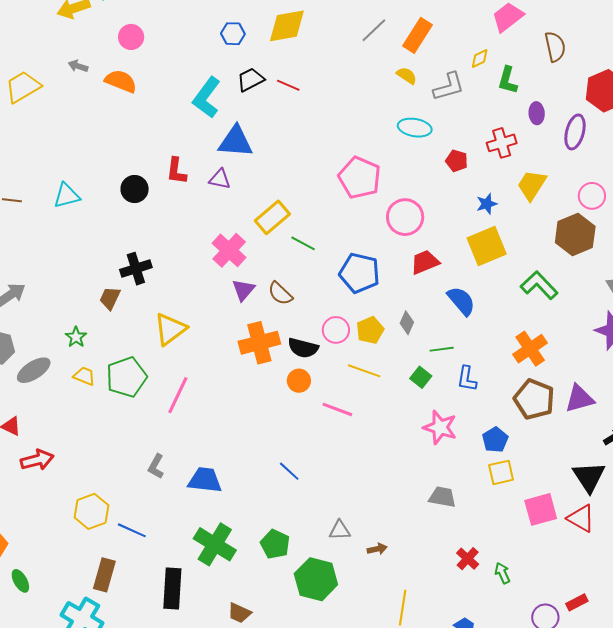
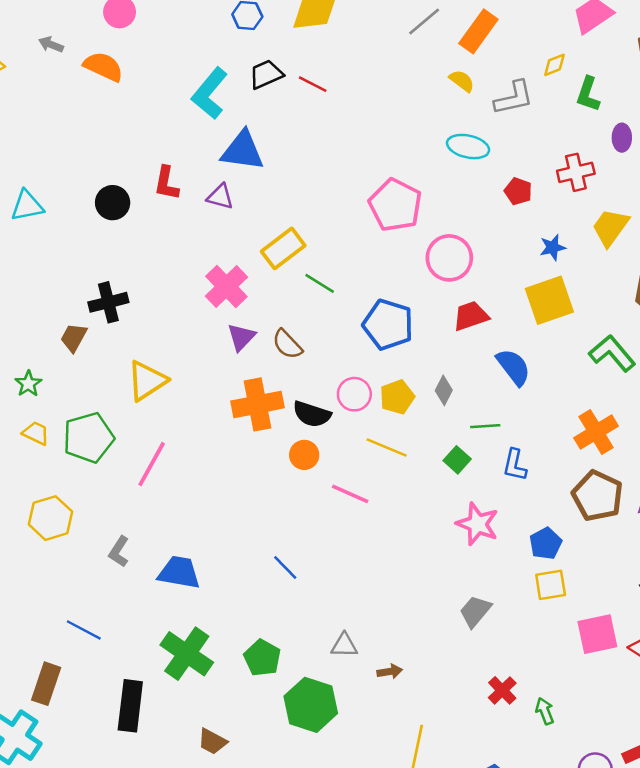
gray trapezoid: (442, 497) -> (475, 611), turned -64
yellow hexagon: (91, 511) -> (50, 518), moved

